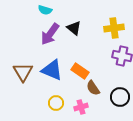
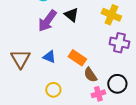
yellow cross: (114, 28) -> (111, 15), turned 30
blue triangle: (52, 70) -> (49, 57), size x0.6
pink cross: (81, 107) -> (98, 94), moved

